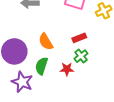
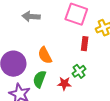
red rectangle: (79, 38) -> (85, 44), moved, turned -64

